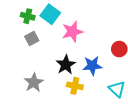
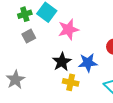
green cross: (28, 16) -> (25, 14), turned -32
gray star: (34, 82) -> (15, 80), moved

